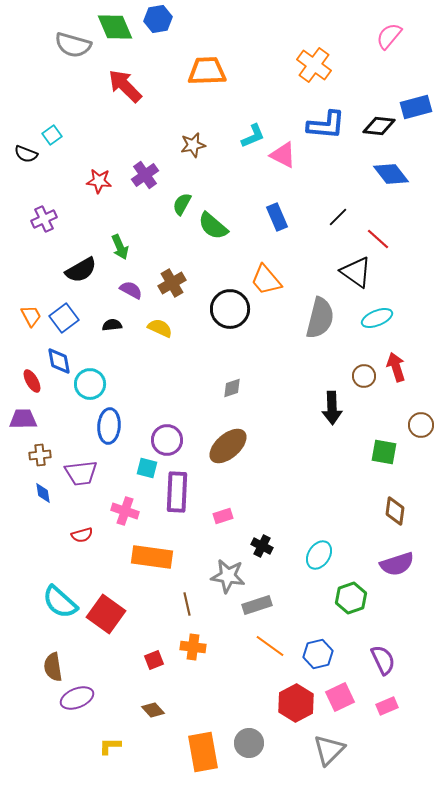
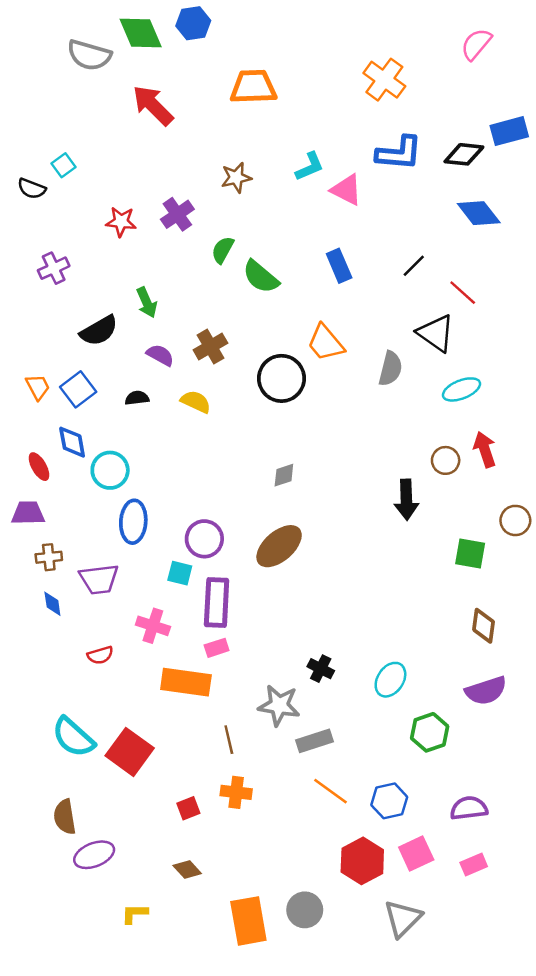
gray semicircle: (320, 318) -> (390, 369), moved, size x0.7
pink rectangle: (223, 516) -> (217, 648), moved
purple semicircle: (383, 660) -> (469, 808), turned -72

